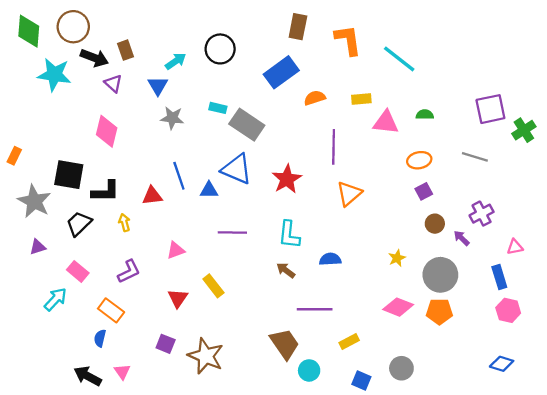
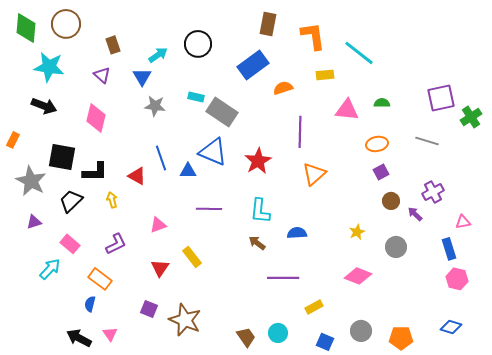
black arrow: (94, 58) -> (44, 106), moved
yellow rectangle: (361, 99) -> (325, 75), moved
red triangle: (152, 196) -> (137, 176), turned 36
gray circle: (440, 275) -> (396, 247), size x0.7
orange pentagon: (439, 311) -> (401, 338), moved
brown trapezoid: (285, 344) -> (246, 337), moved, size x0.7

